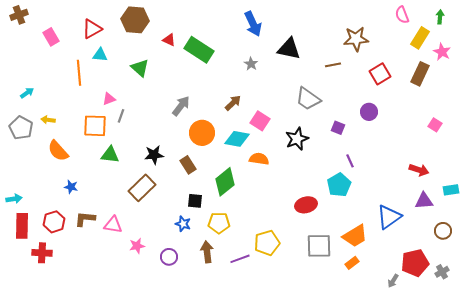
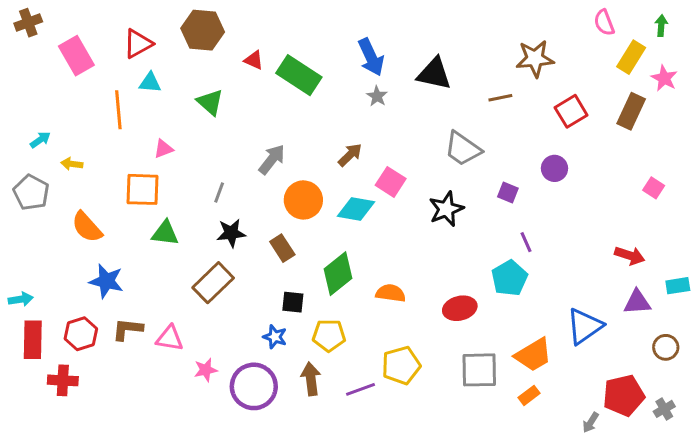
blue arrow: (253, 24) -> (371, 57), moved
pink rectangle: (51, 37) -> (76, 56), size x1.4
gray line: (121, 116) -> (219, 192), moved
yellow arrow: (48, 120) -> (72, 164), moved
orange semicircle: (259, 159) -> (391, 293), moved
blue star: (71, 187) -> (106, 281), size x1.6
purple circle: (169, 257) -> (254, 386), size x1.8

